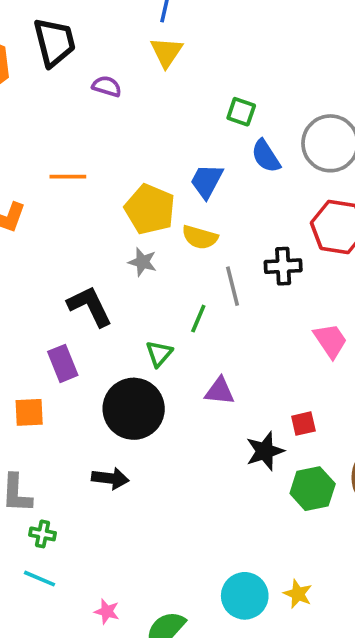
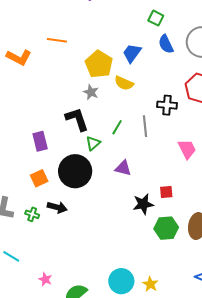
gray line: (232, 286) -> (145, 126), moved
black L-shape: (90, 306) -> (77, 119), moved
orange square: (29, 412) -> (39, 178), moved, turned -30
green cross: (43, 534) -> (32, 214), moved

